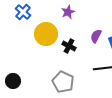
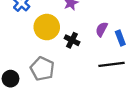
gray pentagon: (63, 82) -> (42, 69), moved

